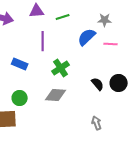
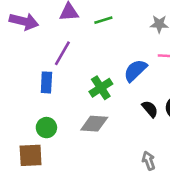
blue semicircle: (87, 37) -> (135, 70), moved
purple line: (43, 41) -> (62, 53), moved, turned 30
blue rectangle: (20, 64) -> (46, 82), turned 70

